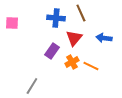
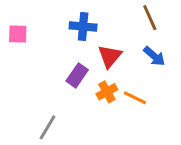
brown line: (81, 13) -> (150, 18), moved
blue arrow: (104, 38) -> (154, 56), turned -147

